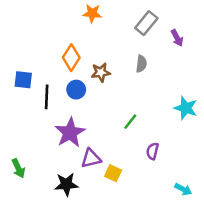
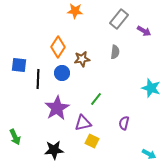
purple arrow: (177, 38) -> (144, 31), turned -32
green line: (130, 122) -> (96, 99), moved
purple triangle: (91, 158) -> (83, 123), moved

